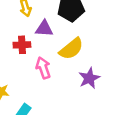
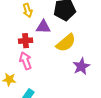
pink arrow: (43, 68) -> (25, 61), moved

